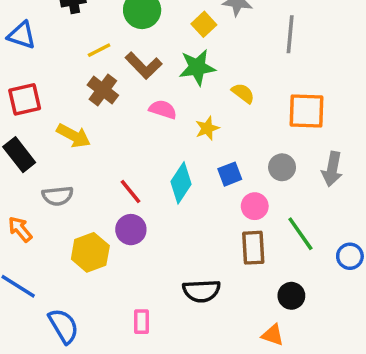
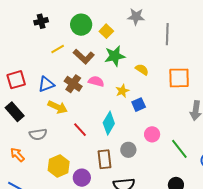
yellow square: (204, 24) -> (106, 31), moved
blue triangle: (22, 35) -> (46, 84), moved, turned -36
brown cross: (103, 90) -> (73, 84), moved
yellow arrow: (74, 136) -> (58, 107), moved
gray circle: (282, 167) -> (128, 150), moved
blue square: (230, 174) -> (139, 105), moved
purple circle: (131, 230) -> (82, 178), moved
brown rectangle: (253, 248) -> (104, 159), moved

